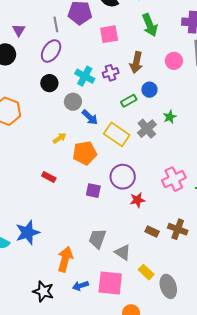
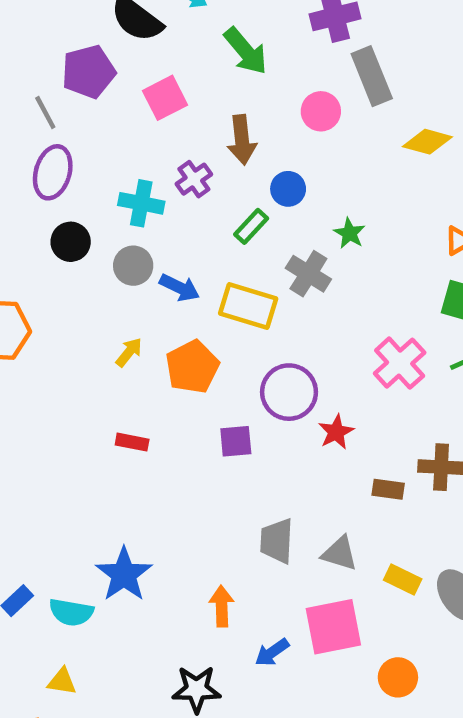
orange arrow: (65, 259) -> (222, 606), size x0.7

